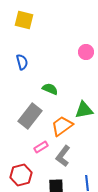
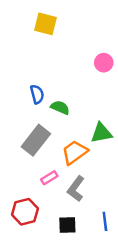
yellow square: (24, 20) -> (46, 24), moved
blue semicircle: (22, 62) -> (37, 94), moved

